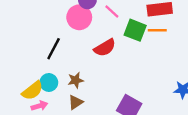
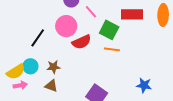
pink circle: (79, 17) -> (66, 26), moved
orange line: (157, 30) -> (112, 49), moved
brown triangle: (76, 102) -> (51, 86), turned 48

